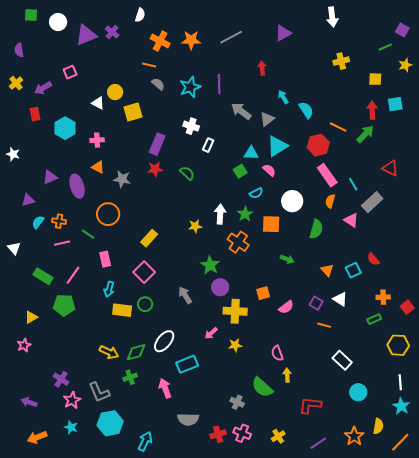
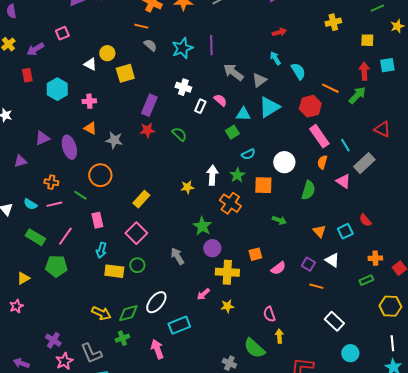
red arrow: (262, 68) -> (279, 32), moved, turned 80
pink semicircle: (269, 170) -> (220, 100), moved
cyan semicircle: (38, 222) -> (30, 204), moved, turned -96

